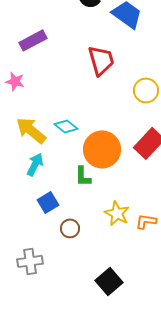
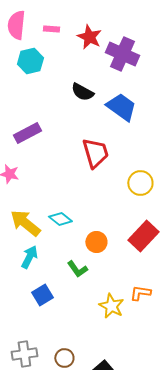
orange circle: (102, 149) -> (96, 242), size x0.6
green L-shape: (83, 176) -> (77, 269), turned -35
orange L-shape: (146, 221) -> (140, 293), moved
brown circle: (70, 228) -> (64, 358), moved

